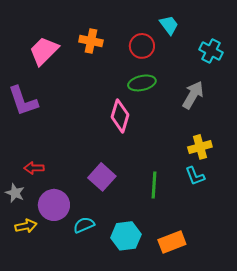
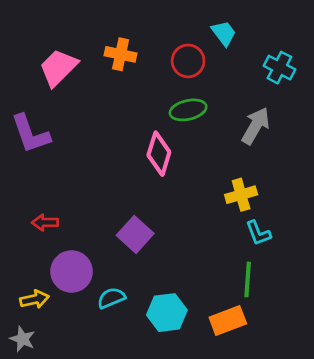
yellow cross: (200, 147) -> (241, 195), moved
green line: (154, 185) -> (248, 279), moved
gray star: (15, 193) -> (23, 339), moved

